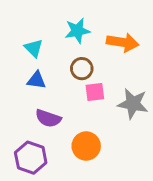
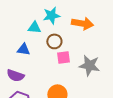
cyan triangle: (34, 48) -> (34, 27), moved, turned -40
purple semicircle: (48, 118) -> (15, 75), moved

